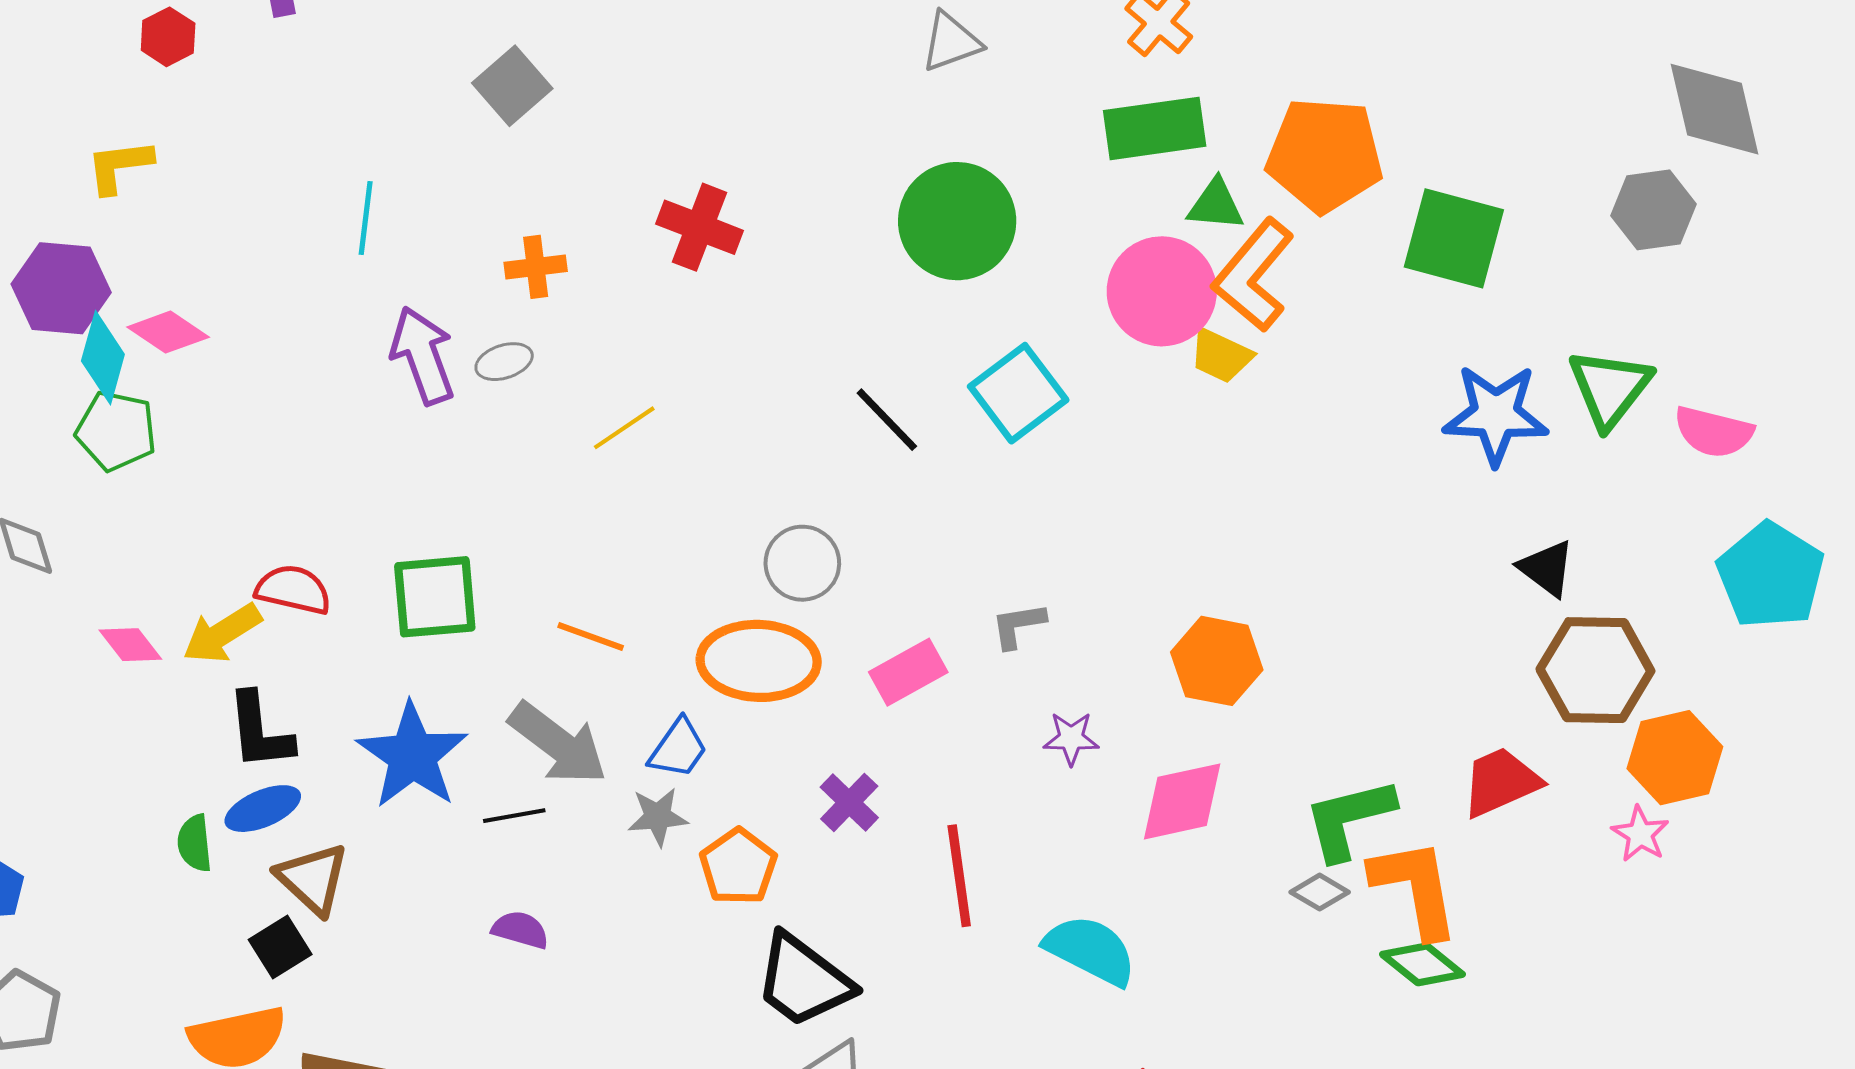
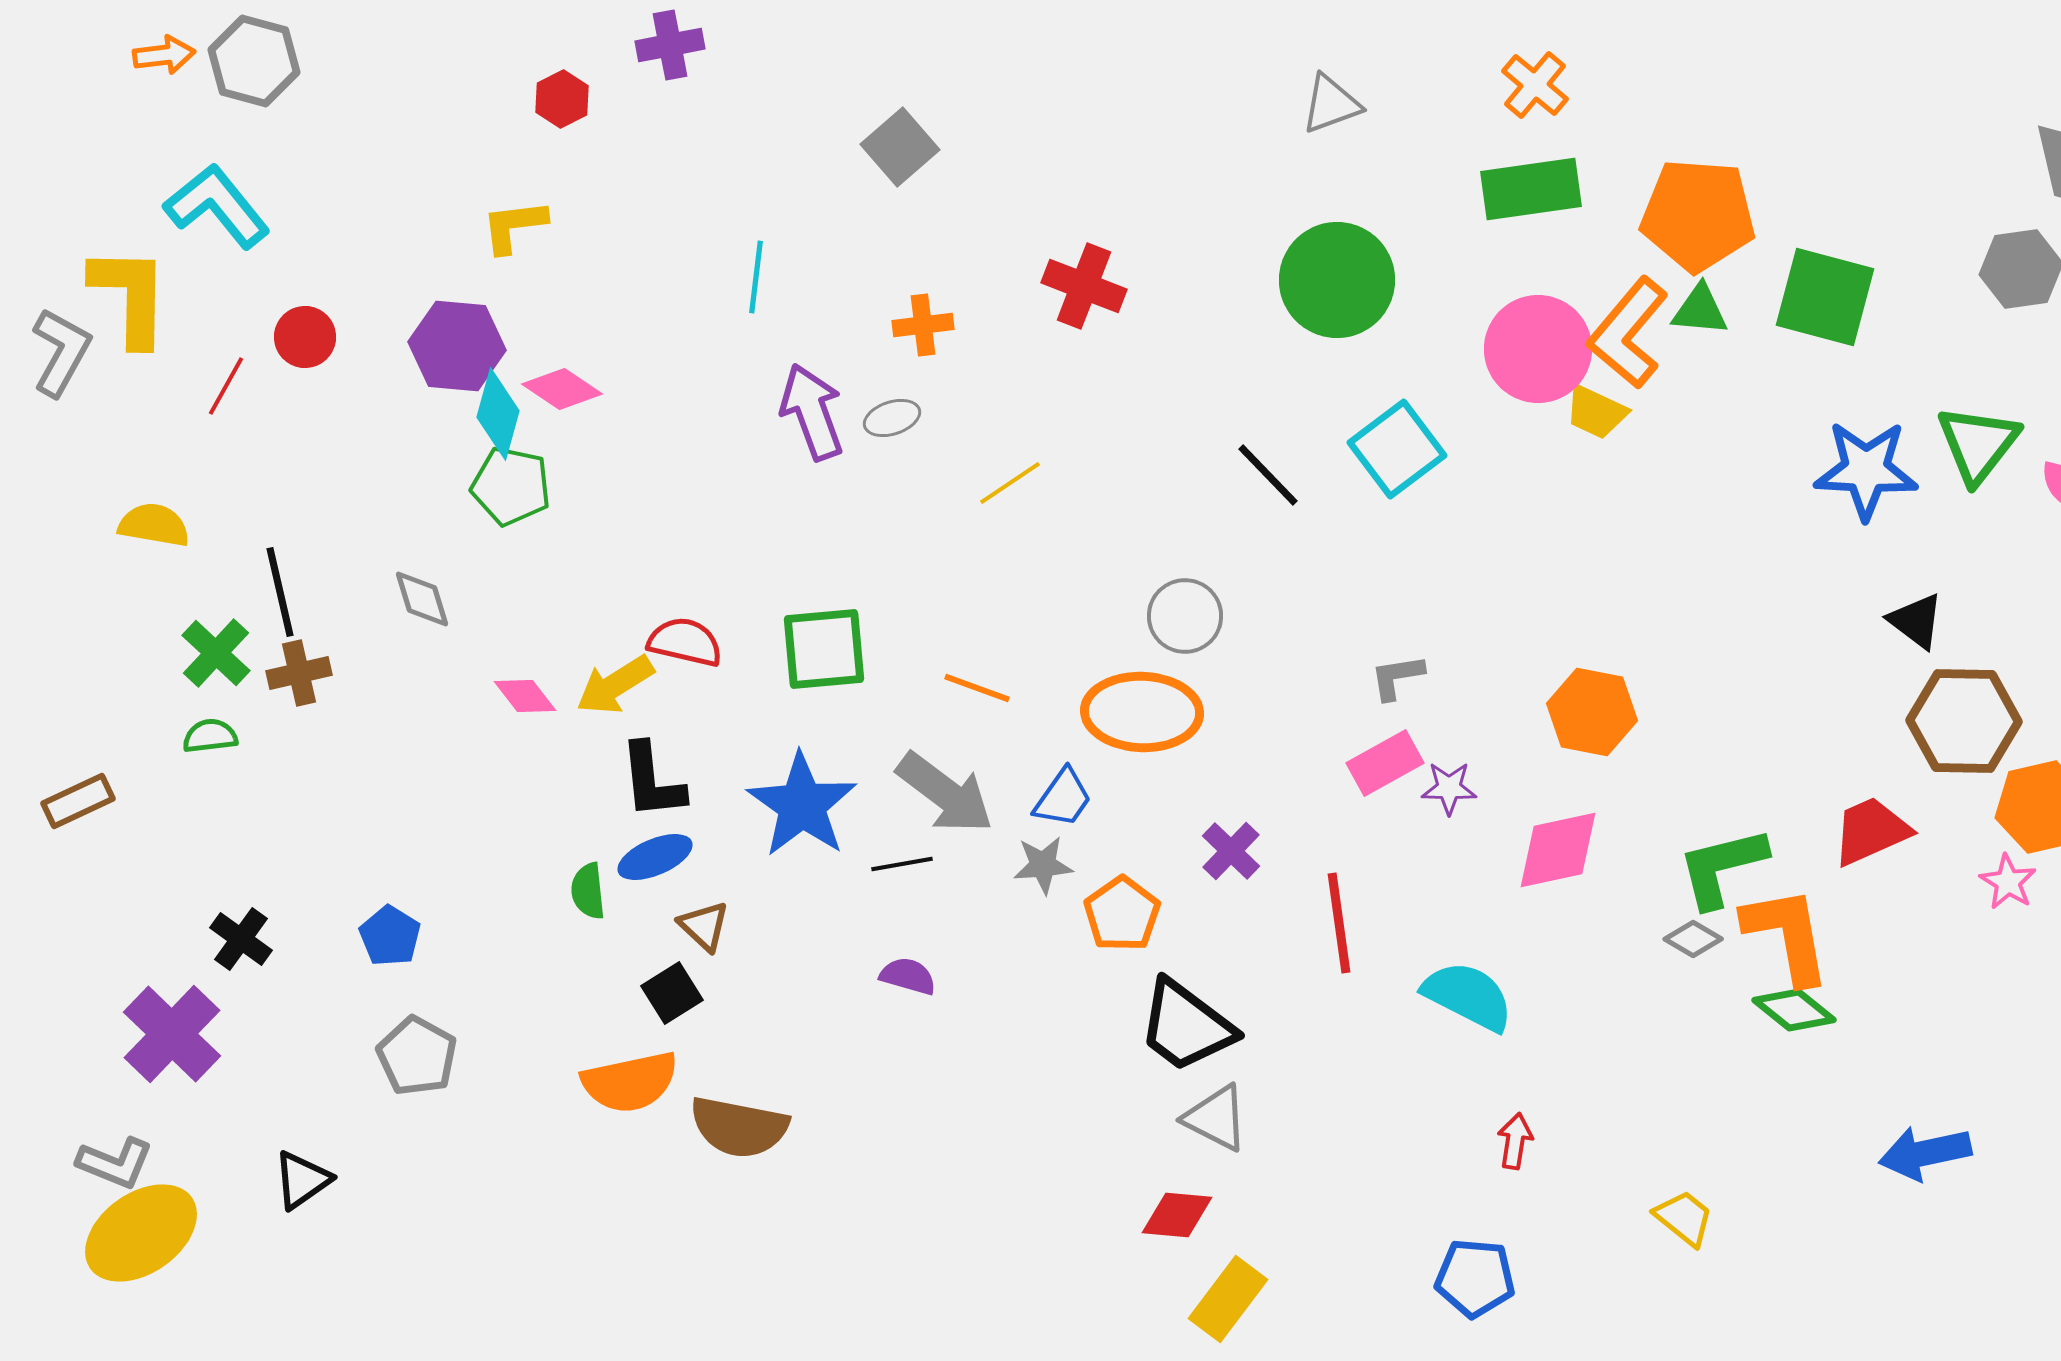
green triangle: (1216, 205) -> (1700, 310), moved
pink rectangle: (908, 672) -> (1385, 763), moved
brown triangle: (313, 879) -> (704, 926), size x0.7

